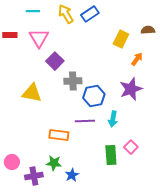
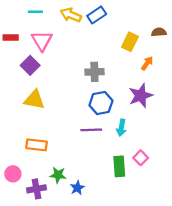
yellow arrow: (66, 14) -> (71, 15), turned -36
purple square: (55, 61) -> (30, 65), moved
gray cross: (73, 81) -> (94, 72), moved
orange rectangle: (59, 135) -> (37, 145), moved

